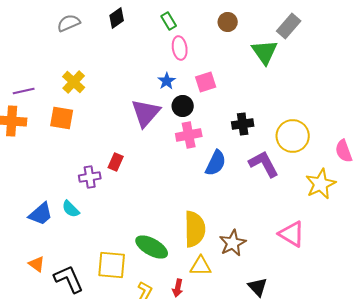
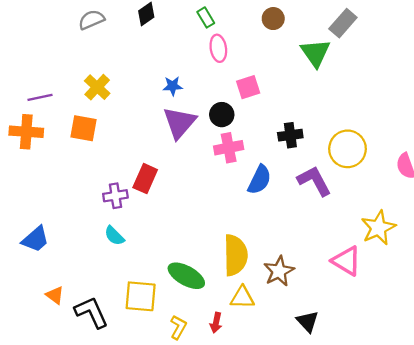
blue star: (167, 81) -> (173, 86), moved, turned 30
red rectangle: (116, 162) -> (145, 179), size x1.4
yellow star: (321, 184) -> (378, 228), moved
cyan semicircle: (71, 209) -> (114, 236), moved
blue trapezoid: (41, 214) -> (35, 239), moved

